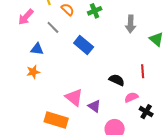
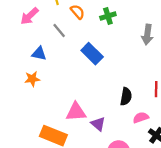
black semicircle: (117, 80) -> (126, 96), turned 70
pink triangle: (74, 97) -> (76, 112), turned -48

